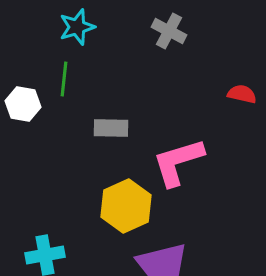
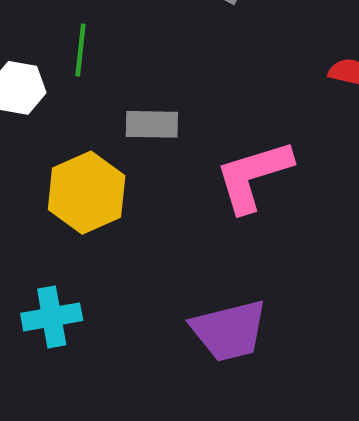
yellow hexagon: (126, 206) -> (87, 193), moved

